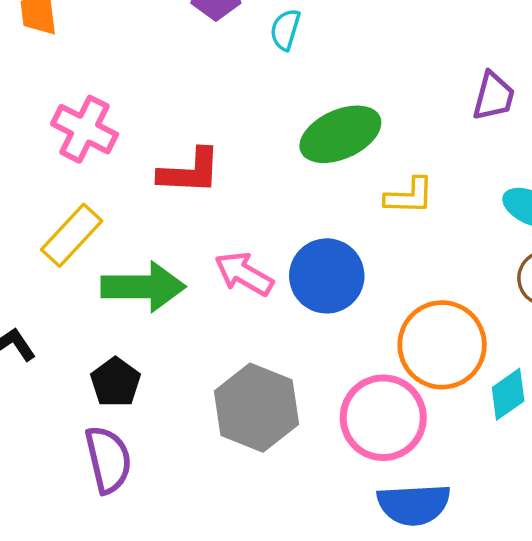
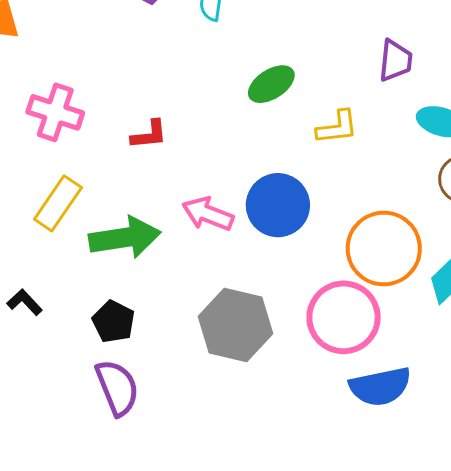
purple trapezoid: (494, 96) -> (395, 61), moved
green ellipse: (340, 134) -> (271, 84), size x0.7
red L-shape: (190, 172) -> (149, 135), size x0.7

